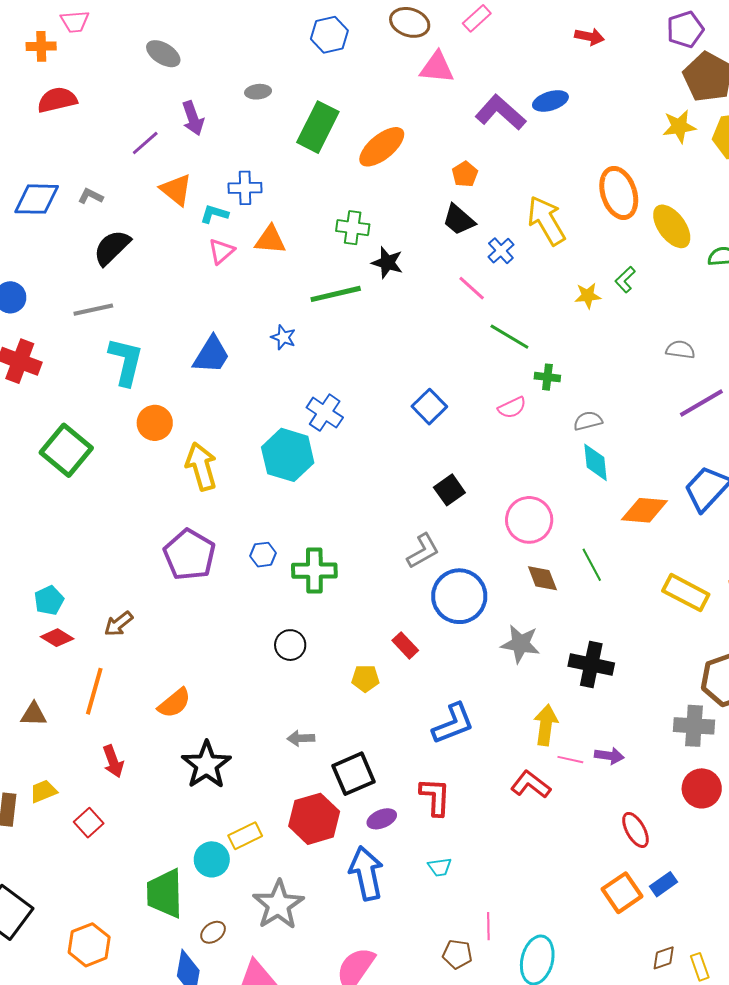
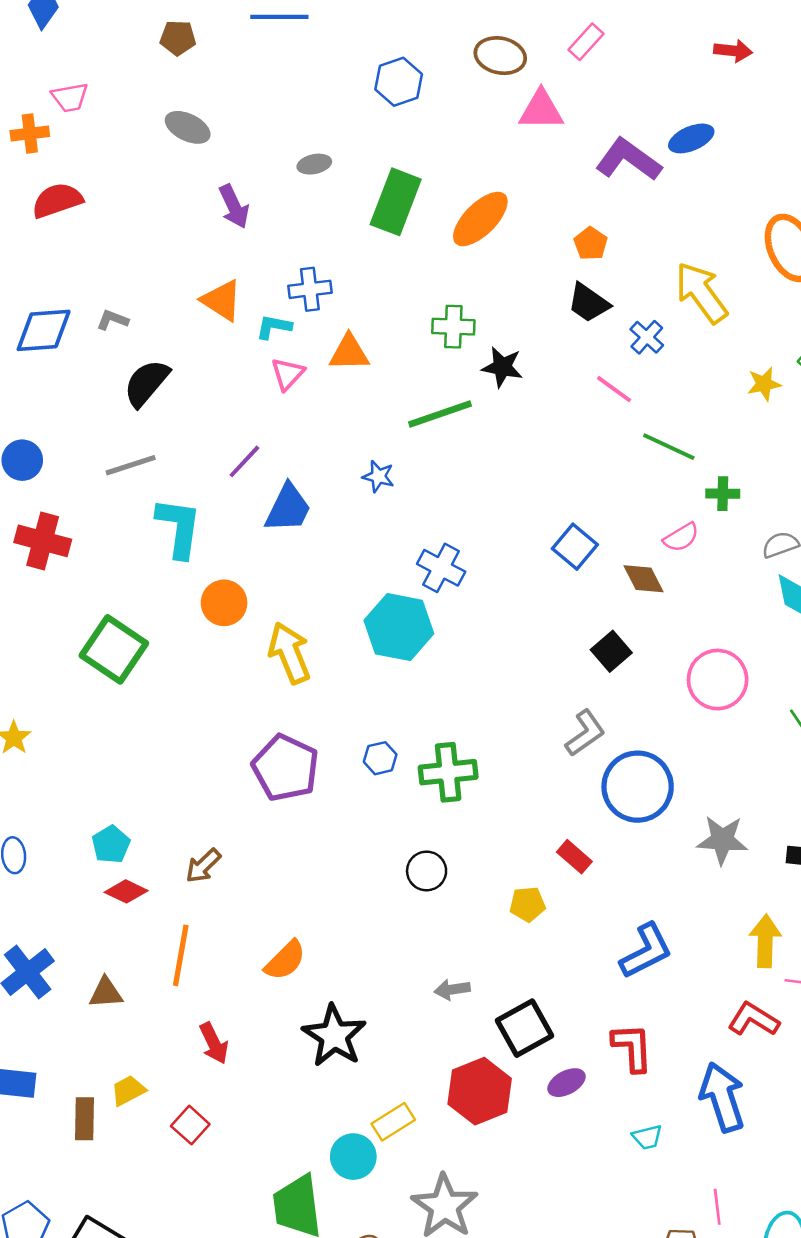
purple line: (145, 143) -> (244, 461), moved
brown diamond: (542, 578) -> (644, 579), moved
blue arrow: (366, 873) -> (722, 1097), moved

